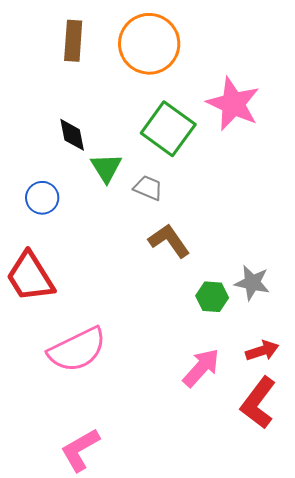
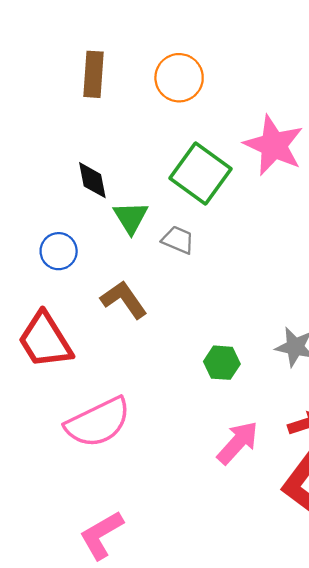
orange circle: (149, 44) -> (179, 78), size x0.7
brown L-shape: (169, 241) -> (124, 300), moved
green hexagon: (212, 297) -> (222, 363), moved

